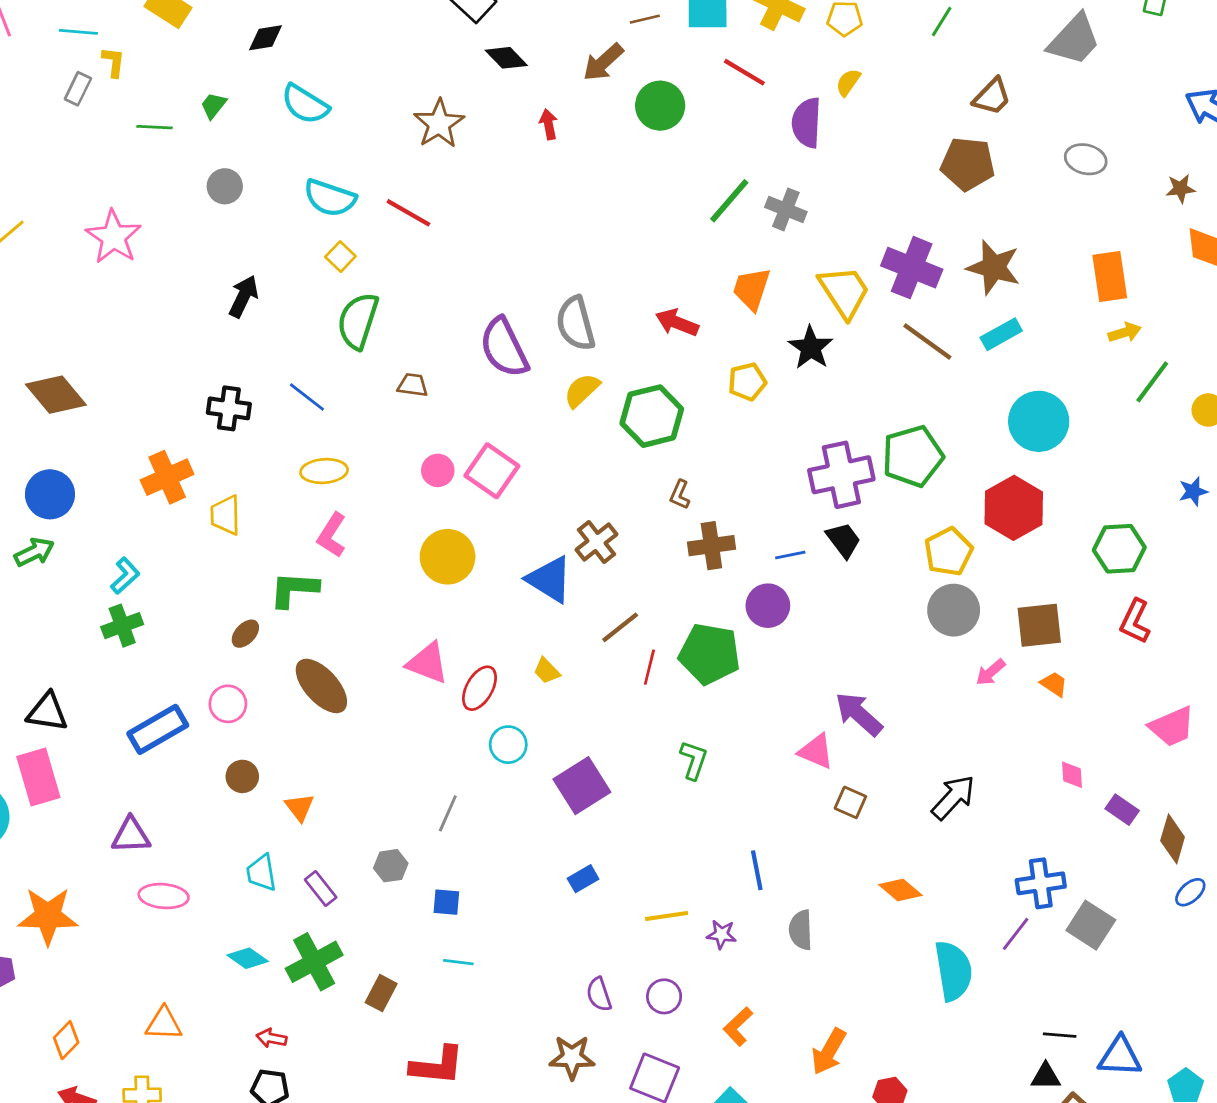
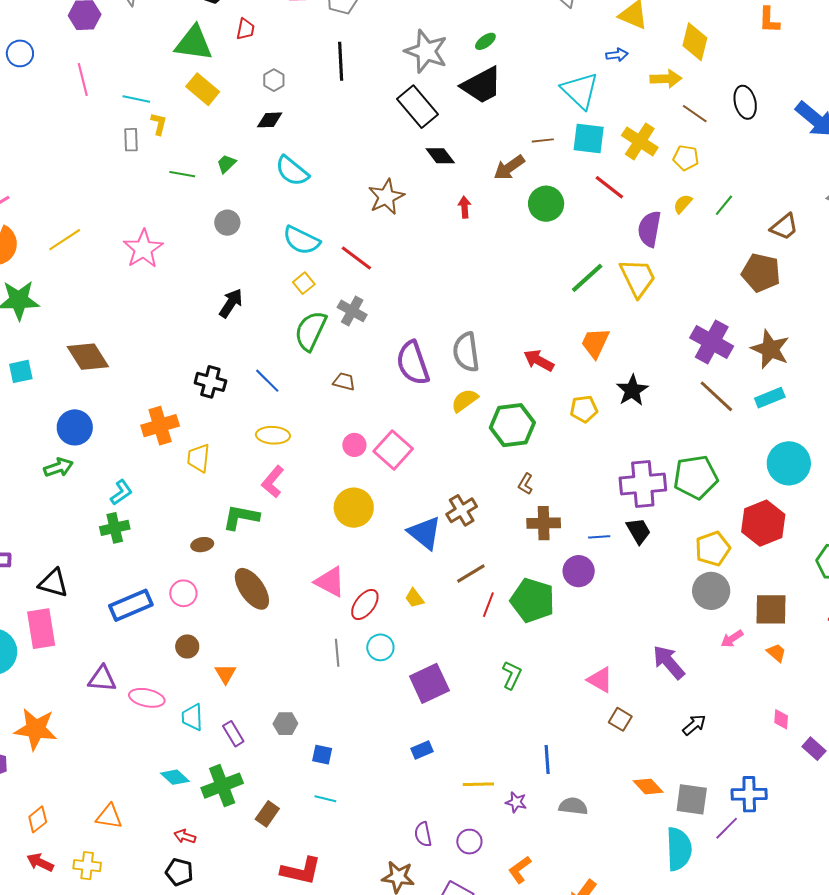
green line: (942, 22) -> (724, 205), moved
gray rectangle: (78, 89) -> (131, 140), turned -35
gray cross: (786, 209) -> (352, 311), moved
yellow trapezoid: (844, 292) -> (638, 278), moved
brown ellipse: (245, 634) -> (202, 545), turned 30
purple arrow: (859, 714) -> (669, 662), moved
black arrow: (953, 797) -> (694, 725), size x0.7
gray line: (448, 813) -> (337, 653), moved, turned -36
pink ellipse: (164, 896) -> (147, 698), moved
gray square: (1091, 925) -> (692, 799), moved, turned -32
gray semicircle: (801, 930) -> (573, 806), turned 92

